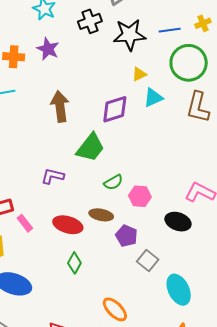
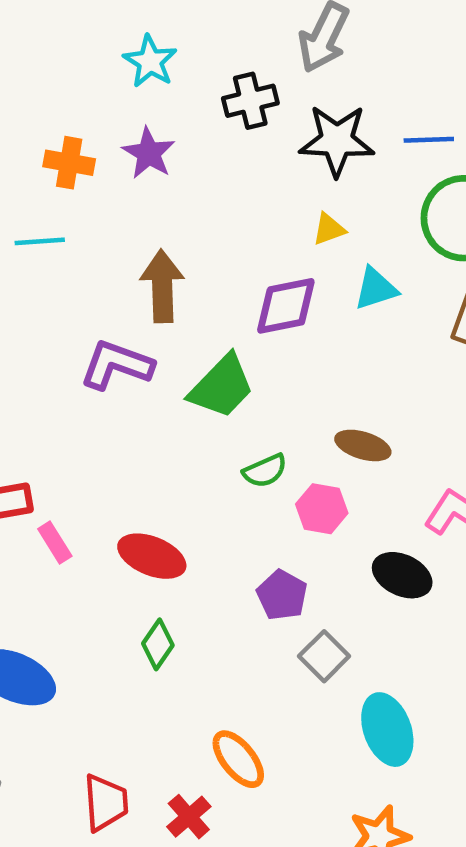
yellow triangle: (139, 74) -> (329, 229), moved
purple L-shape: (52, 176) -> (117, 365), moved, size x1.4
brown ellipse: (101, 215) -> (363, 445), moved

